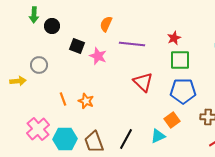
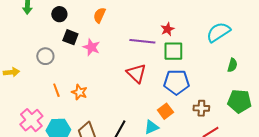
black circle: (52, 26) -> (59, 14), moved
purple line: (132, 44) -> (142, 41), moved
gray circle: (39, 65) -> (45, 56), moved

